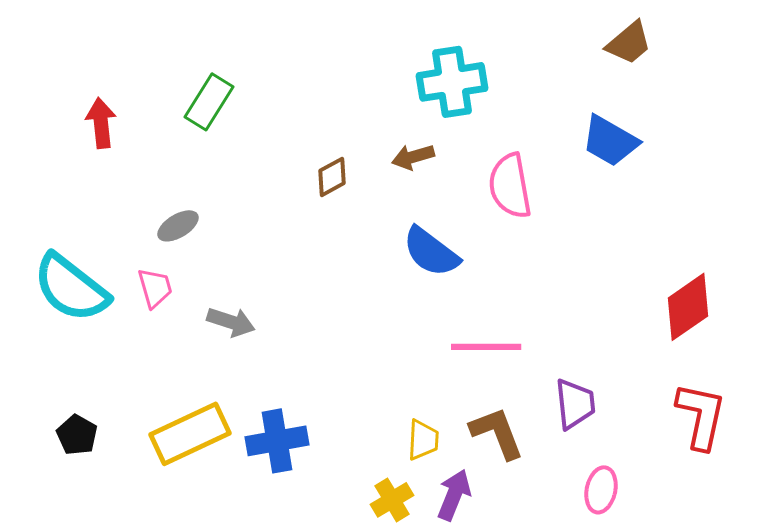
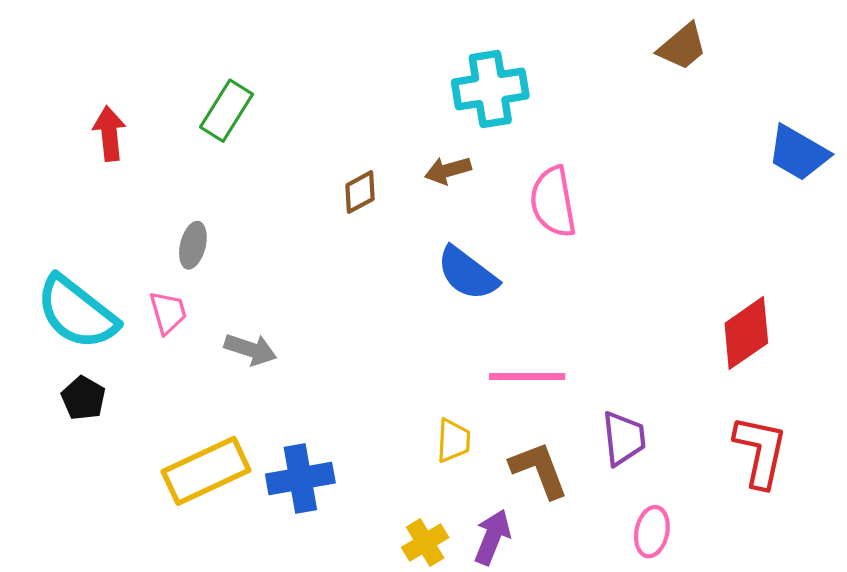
blue trapezoid: (610, 141) -> (798, 153), moved
gray ellipse: (178, 226) -> (193, 245), turned -45
black pentagon: (77, 435) -> (83, 398), moved
yellow trapezoid: (423, 440) -> (453, 441), moved

